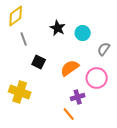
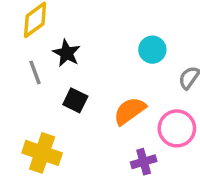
black star: (58, 28) -> (67, 53), moved
gray line: (24, 39) -> (35, 72), moved

